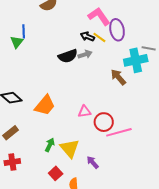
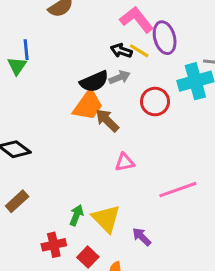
brown arrow: (118, 77) -> (107, 120), moved
orange trapezoid: (45, 105) -> (88, 105), moved
red circle: (104, 122) -> (155, 102), moved
red cross: (12, 162) -> (54, 245), moved

